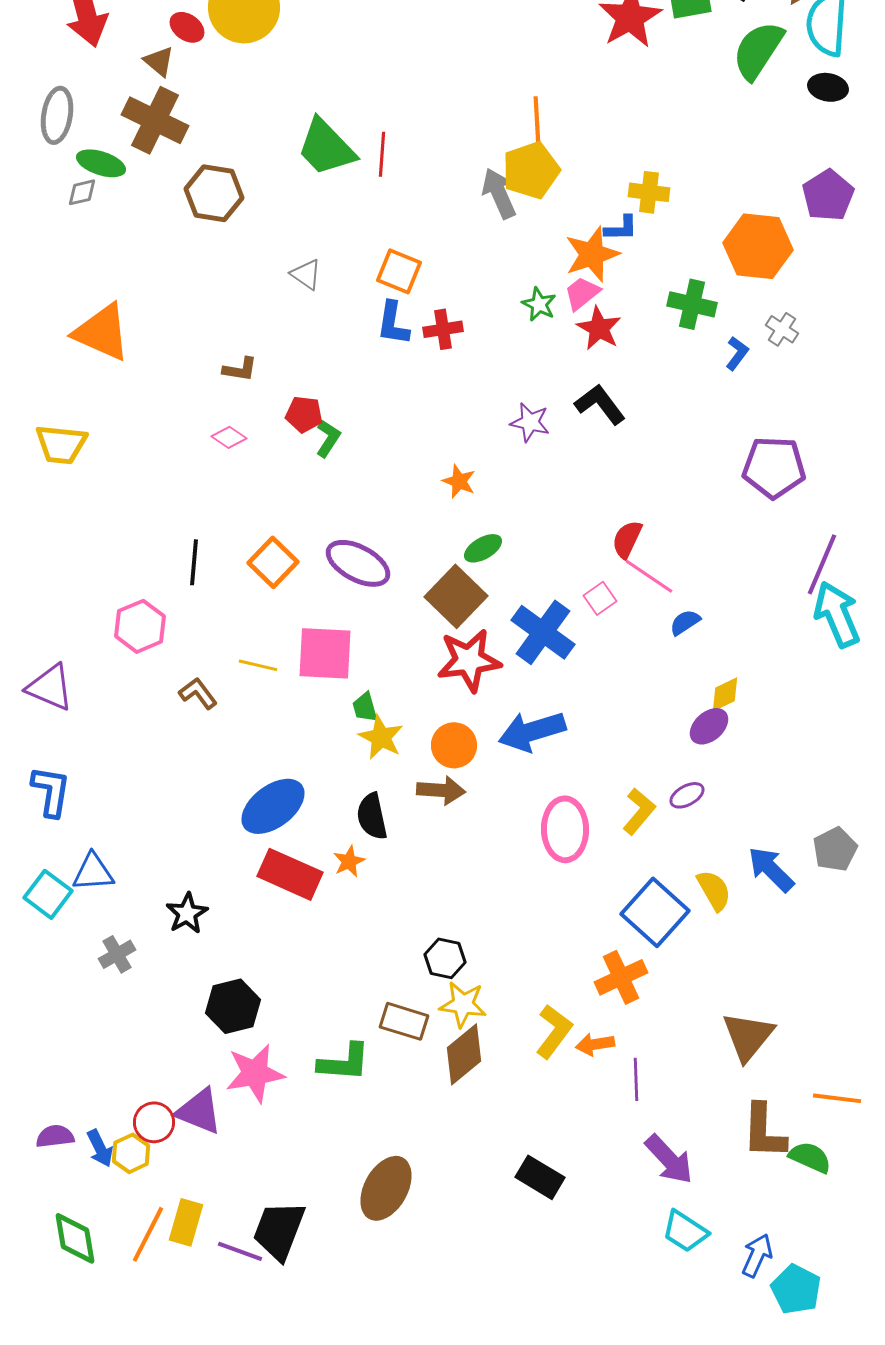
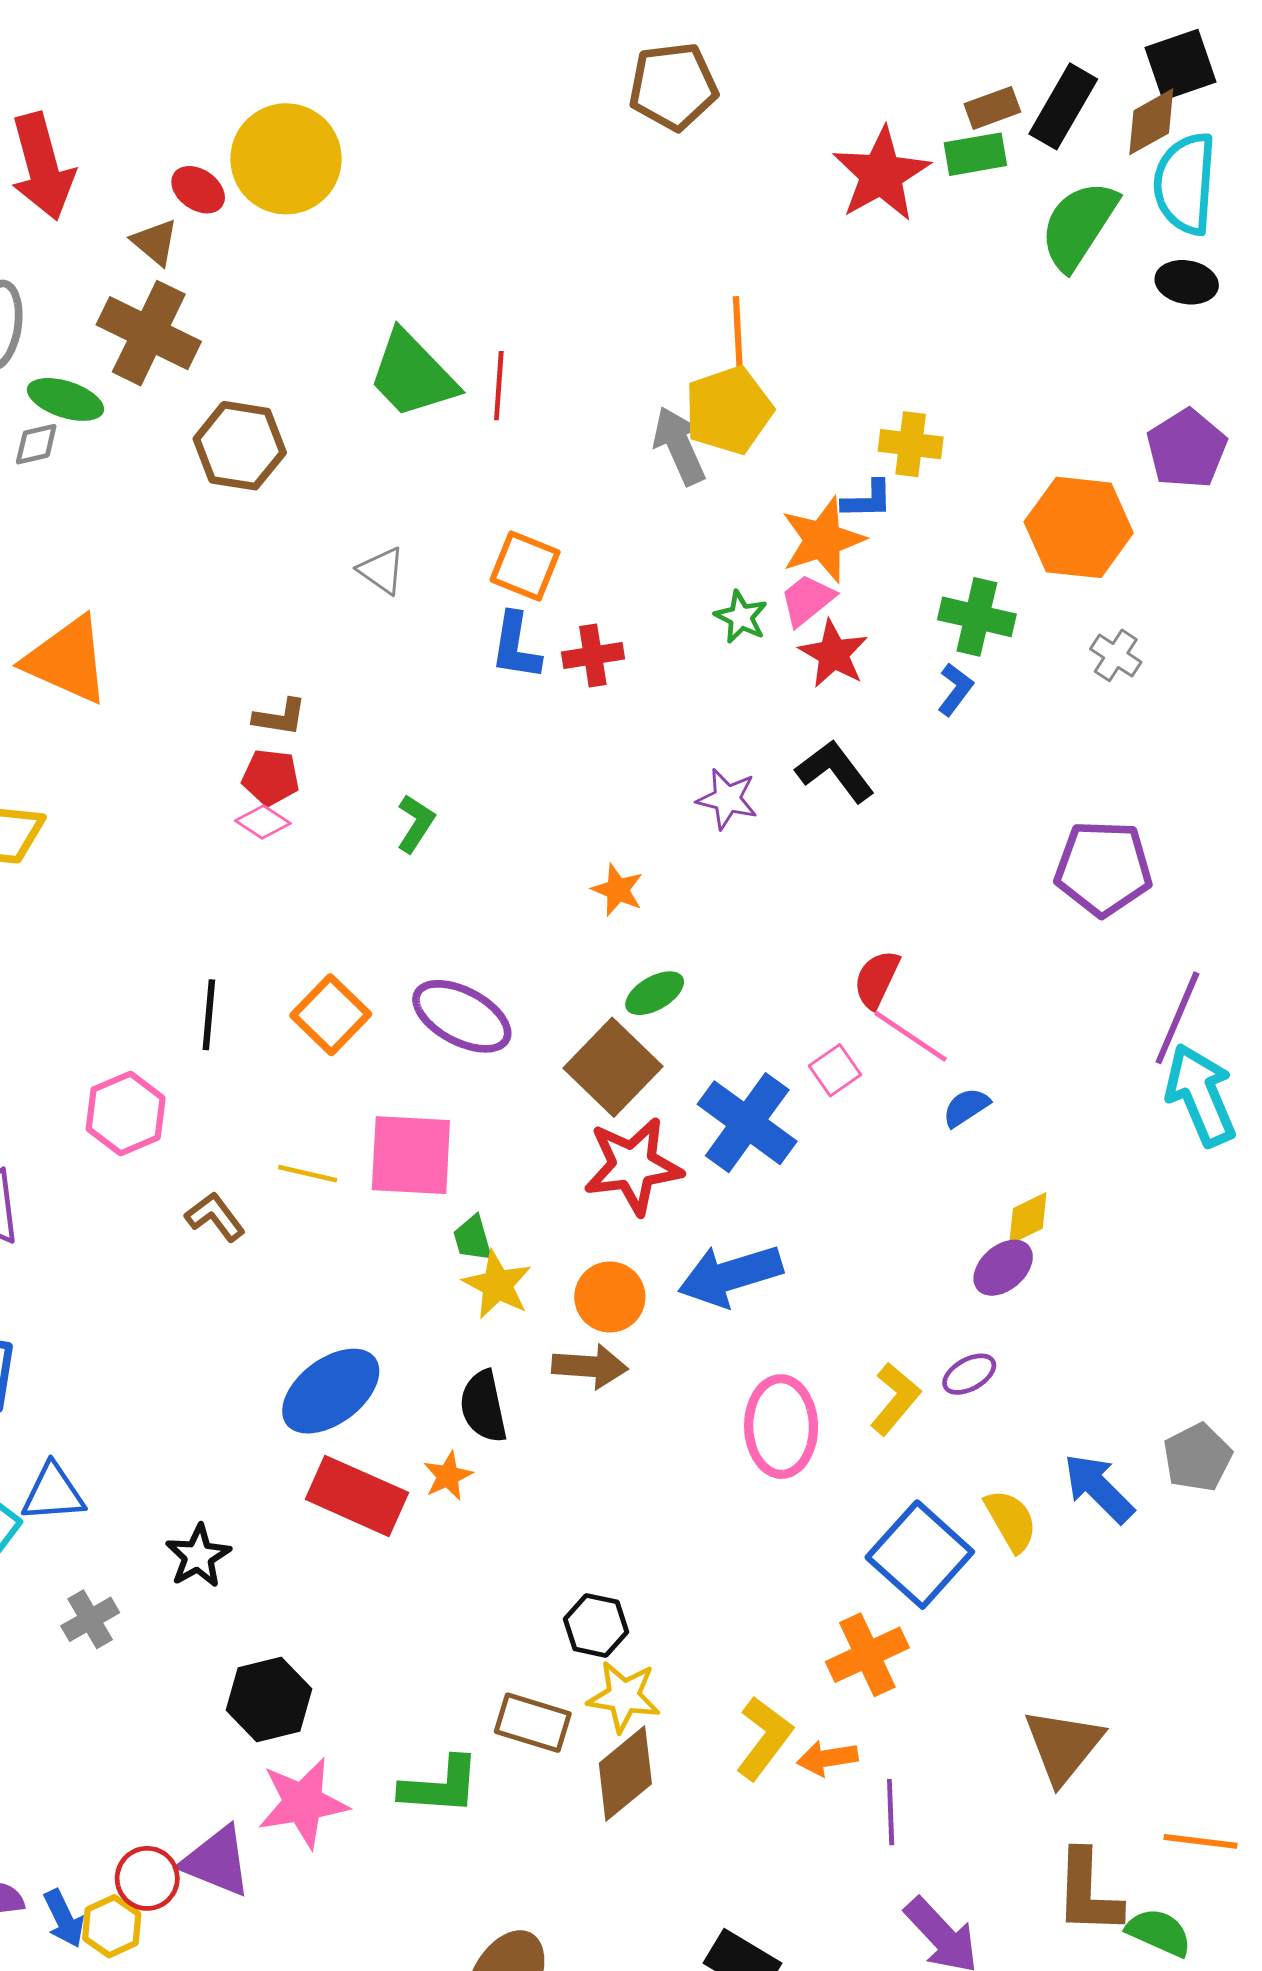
blue L-shape: (737, 353) -> (955, 689), moved
red pentagon: (304, 414) -> (271, 777), moved

